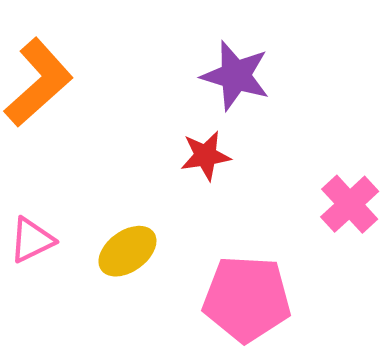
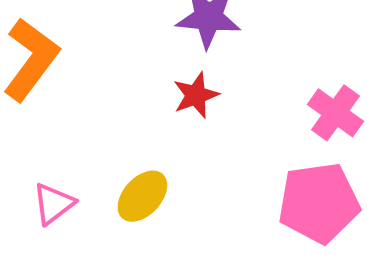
pink pentagon: (247, 299) -> (319, 203), moved

